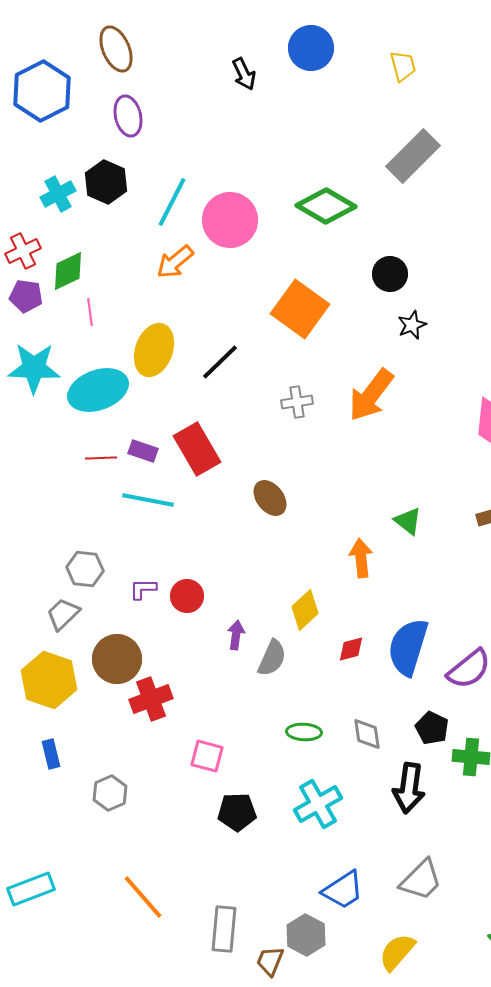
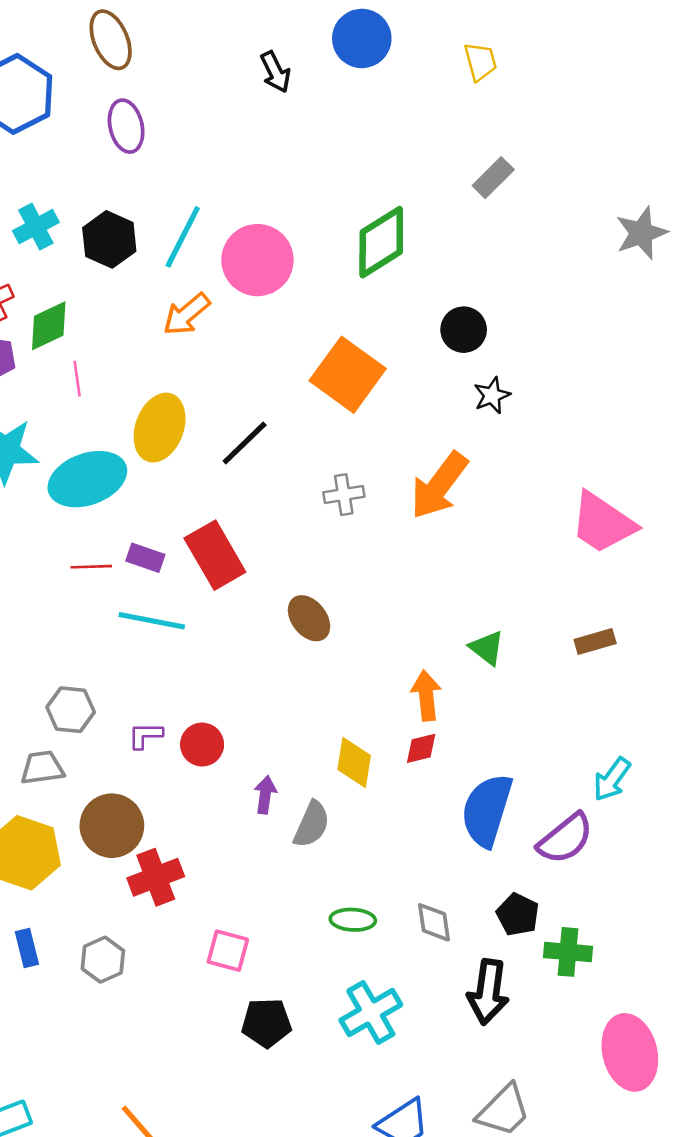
gray rectangle: (413, 156) -> (493, 178), size x0.6
black hexagon: (106, 182) -> (109, 239), moved
green diamond: (326, 206) -> (381, 242), turned -62
yellow diamond: (305, 610) -> (354, 763), turned -39
gray trapezoid: (63, 614) -> (42, 768), turned 36
red diamond: (351, 649) -> (421, 748), moved
gray hexagon: (110, 793) -> (103, 960), moved

